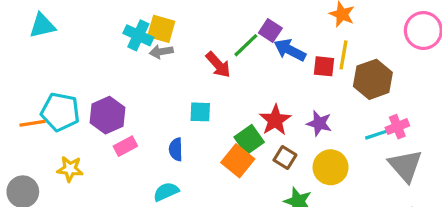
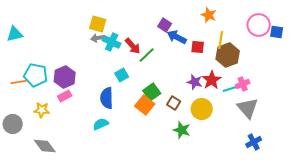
cyan triangle: (42, 26) -> (15, 34), moved
cyan cross: (138, 35) -> (112, 42), moved
green line: (246, 45) -> (147, 55), moved
yellow line: (344, 55) -> (221, 40), moved
cyan square: (200, 112) -> (122, 75), turned -32
red star: (275, 120) -> (212, 80), moved
pink rectangle: (125, 146) -> (65, 96), moved
blue semicircle: (176, 149) -> (107, 98), size x1.5

